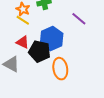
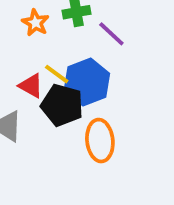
purple line: (79, 19) -> (111, 34), moved
yellow line: (23, 20) -> (57, 74), moved

